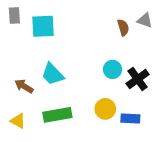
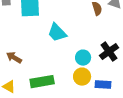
cyan circle: (112, 69) -> (83, 58), moved
cyan trapezoid: (53, 74) -> (57, 33), moved

